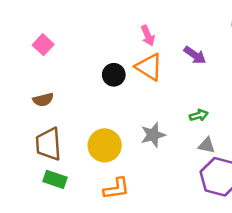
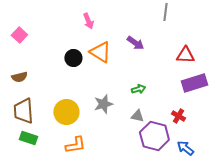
pink arrow: (148, 36) -> (88, 21), moved
gray triangle: (207, 145) -> (137, 116), moved

